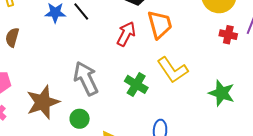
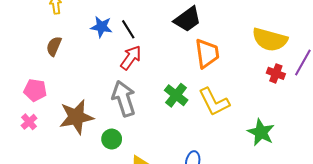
red arrow: (126, 34) -> (131, 58), moved
green cross: (136, 84) -> (176, 95), moved

